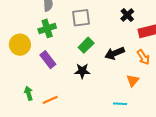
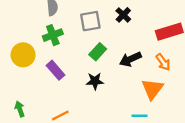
black cross: (127, 15) -> (123, 15), moved
orange triangle: (133, 81) -> (152, 89), size x1.5
green arrow: (29, 93) -> (20, 109), moved

